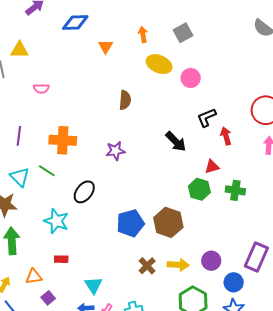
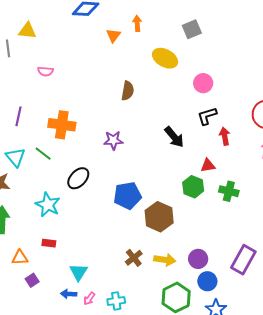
orange arrow: (143, 35) -> (137, 23), moved
pink circle: (191, 78) -> (203, 83), moved
blue pentagon: (130, 223) -> (127, 196), moved
blue circle: (234, 282) -> (207, 281), moved

